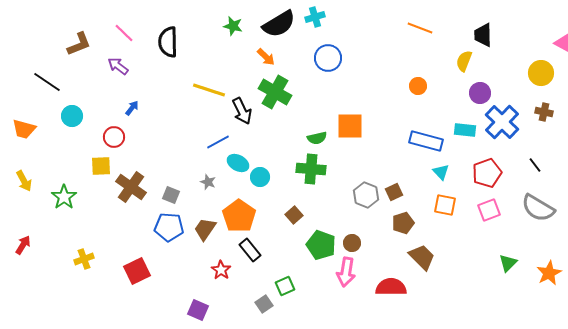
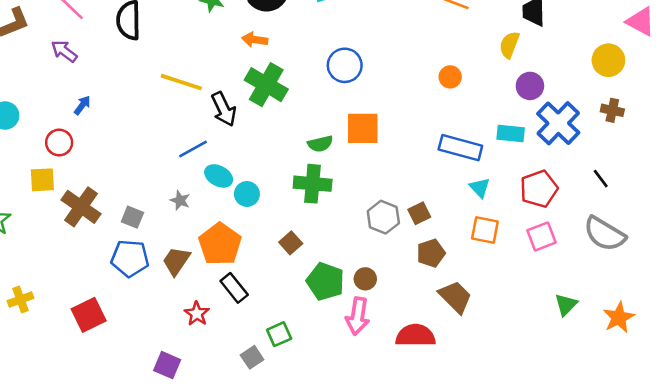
orange arrow: (266, 57) -> (255, 40), turned 144
blue circle: (328, 58) -> (345, 65), moved

